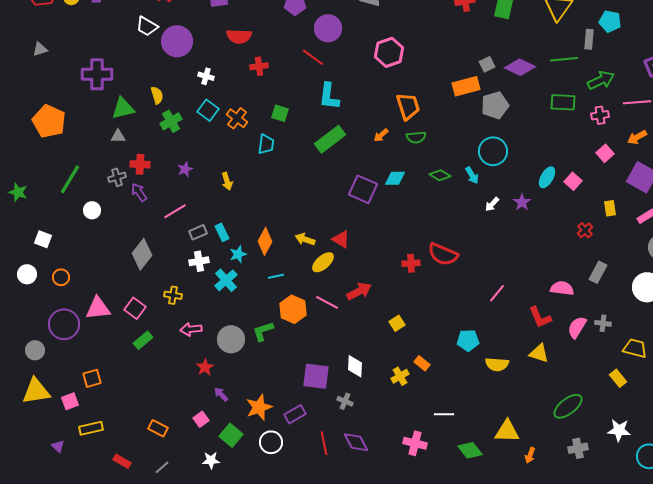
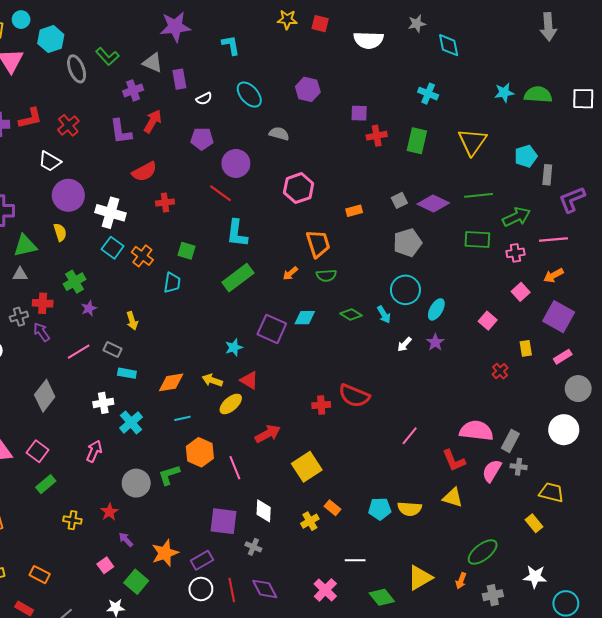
cyan pentagon: (610, 21) -> (526, 156), turned -30
red semicircle: (239, 36) -> (144, 172), turned -30
gray rectangle: (589, 39) -> (547, 175), moved
purple circle: (177, 41) -> (68, 195), moved
white cross: (206, 76) -> (110, 213), size x1.8
orange rectangle: (466, 86) -> (354, 211), moved, size x0.6
green cross: (171, 121) -> (74, 282), moved
cyan ellipse: (547, 177) -> (436, 309), moved
gray rectangle: (198, 232) -> (113, 349), moved, turned 48
cyan rectangle: (222, 232) -> (127, 373), turned -54
orange diamond: (265, 241) -> (171, 382), turned 52
cyan star: (238, 254) -> (234, 347), moved
gray rectangle: (598, 272) -> (510, 441), moved
pink semicircle: (562, 288) -> (476, 431), size x1.4
yellow cross: (173, 295) -> (72, 520), moved
pink line: (327, 302) -> (235, 468), moved, turned 40
yellow square: (397, 323) -> (307, 467), size x1.8
pink arrow: (191, 329) -> (94, 451), moved, turned 120
cyan pentagon: (468, 340) -> (380, 509), moved
orange rectangle: (158, 428) -> (40, 575), moved
yellow triangle: (507, 431) -> (420, 578), turned -32
white circle: (271, 442) -> (201, 589), moved
pink cross: (415, 443) -> (325, 590), turned 30
orange arrow: (530, 455) -> (461, 581), moved

